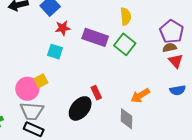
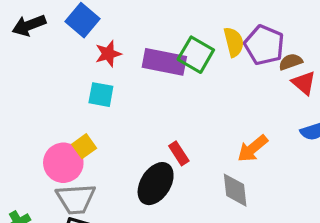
yellow semicircle: (126, 16) -> (234, 42), moved
purple pentagon: (172, 32) -> (264, 45), moved
green square: (125, 44) -> (196, 55), moved

